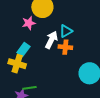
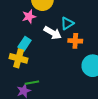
white arrow: (51, 40) -> (53, 33), turned 96
orange cross: (65, 47) -> (75, 41), moved

